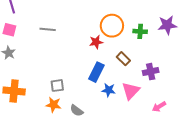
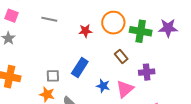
green cross: (140, 31) -> (141, 31), size x1.5
red star: (96, 42) -> (85, 31), moved
blue rectangle: (96, 72) -> (80, 67), moved

